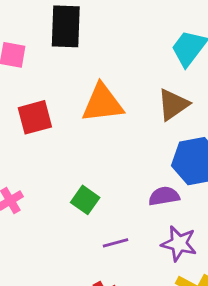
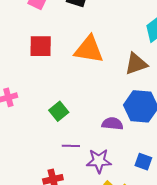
purple star: (179, 244) -> (99, 161), moved, turned -30

